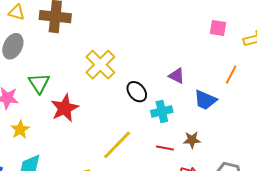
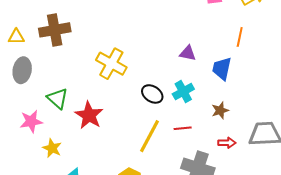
black ellipse: (137, 92) -> (152, 94), moved
blue trapezoid: (205, 100) -> (222, 69), turned 95
red line: (165, 148) -> (183, 128), moved

